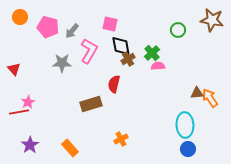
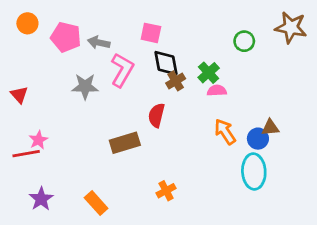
gray arrow: (72, 31) -> (99, 43), turned 63
orange arrow: (210, 98) -> (225, 132), moved
blue circle: (188, 149) -> (258, 139), moved

